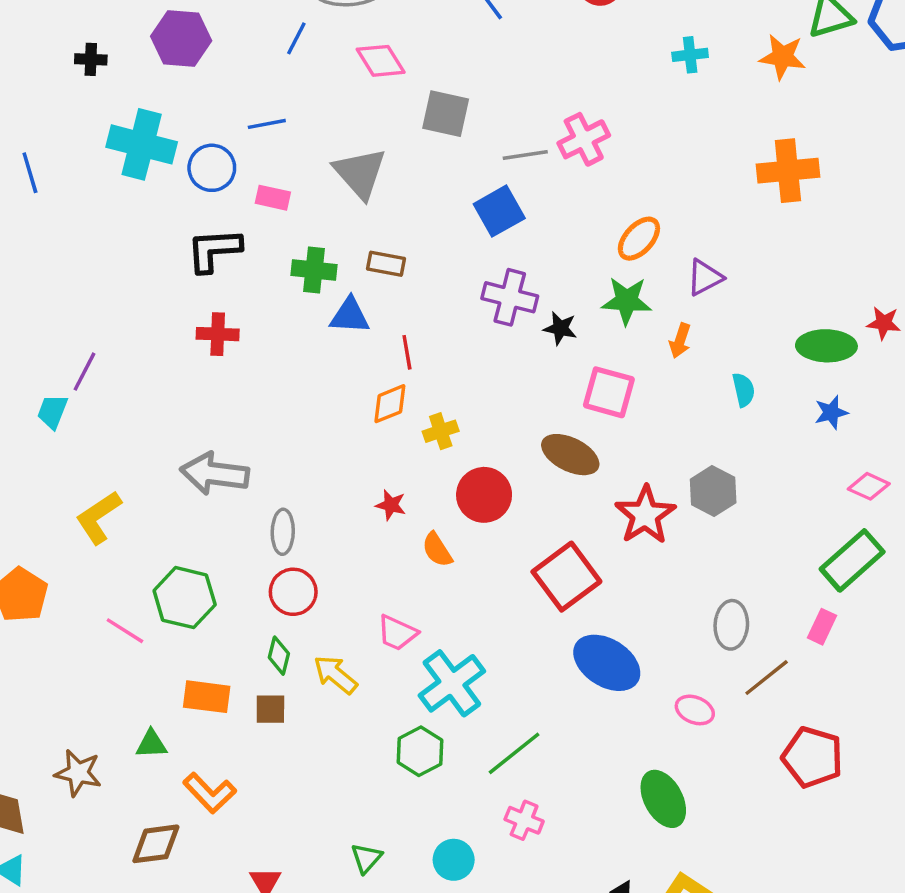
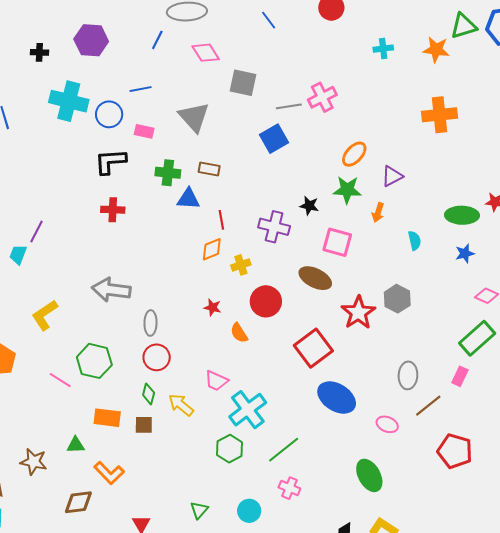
purple cross: (510, 297) -> (274, 227), moved

